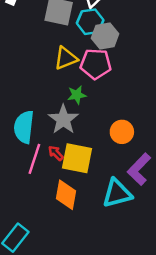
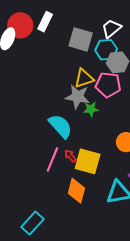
gray star: (63, 119) -> (78, 97), moved, turned -30
cyan semicircle: (24, 127) -> (60, 126), moved, turned 128

